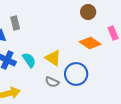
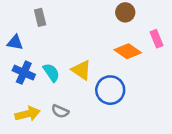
gray rectangle: (15, 23) -> (40, 17), moved
gray semicircle: (52, 82) -> (60, 111), moved

